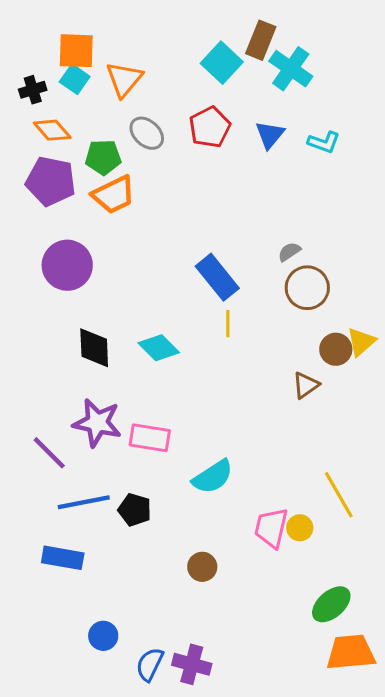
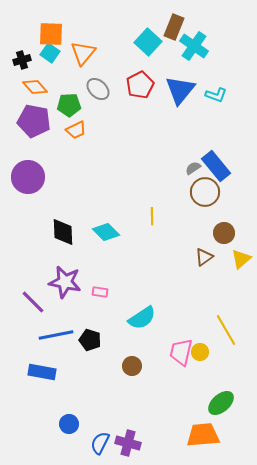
blue triangle: (270, 135) -> (180, 90), size x1.5
orange trapezoid: (114, 195) -> (76, 130), size x0.7
purple circle: (67, 265) -> (28, 177), moved
blue rectangle: (217, 277) -> (216, 166), moved
yellow triangle: (361, 342) -> (241, 259), moved
pink rectangle: (150, 438) -> (100, 292), size x0.6
brown circle: (202, 567) -> (132, 366), moved
orange trapezoid: (351, 652) -> (203, 435), moved

